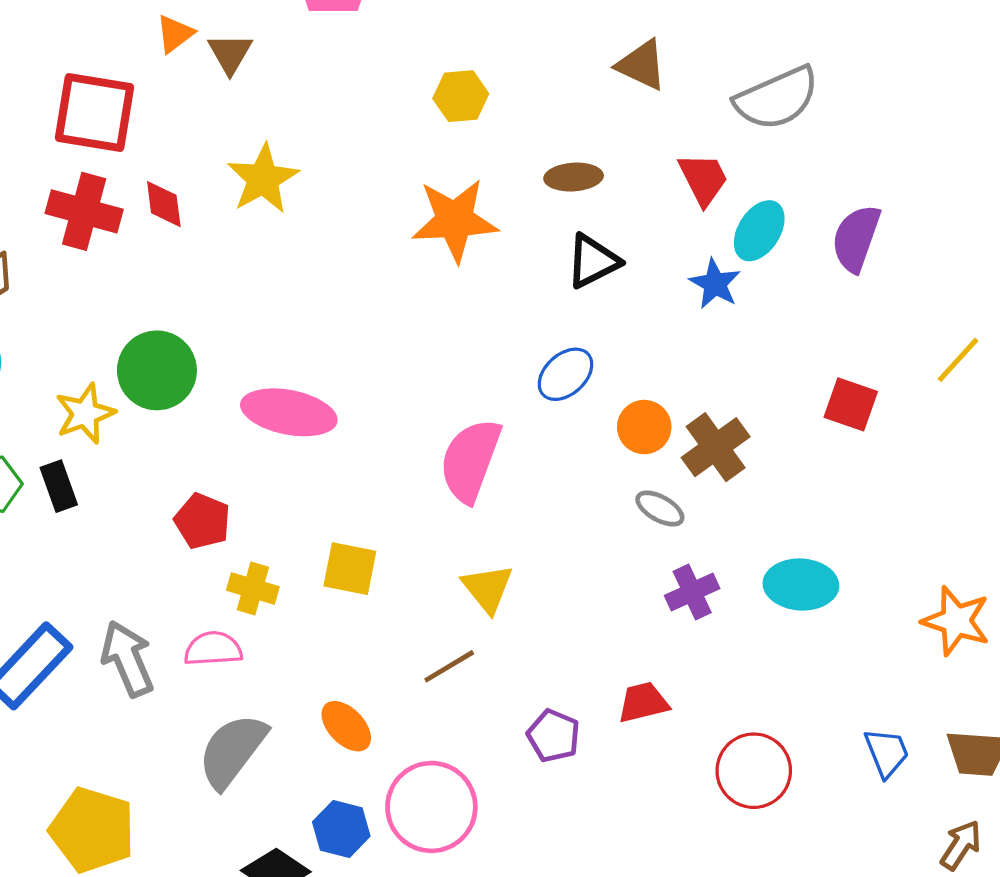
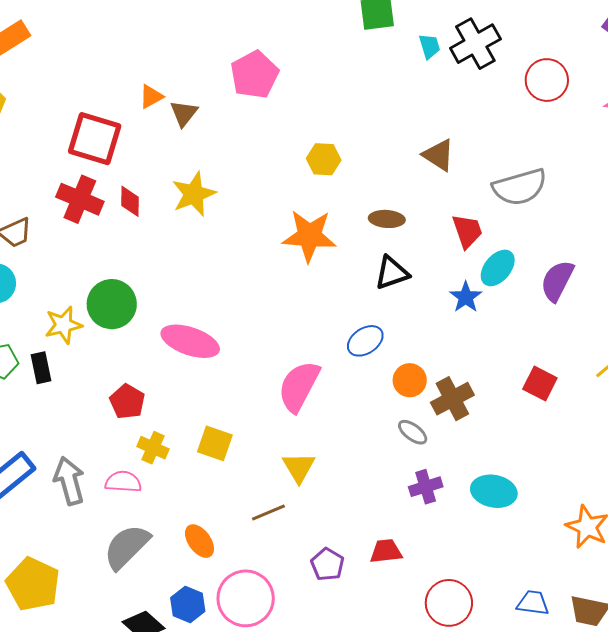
blue trapezoid: (887, 753) -> (533, 603), turned -68

